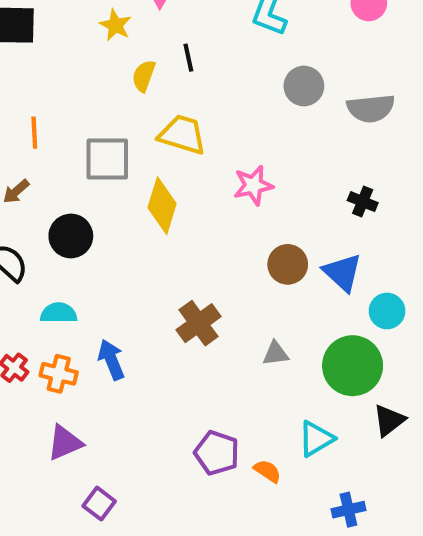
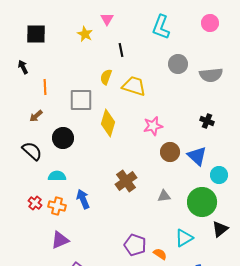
yellow semicircle: (144, 76) -> (106, 77), moved
yellow trapezoid: (182, 135) -> (134, 86), moved
pink star: (253, 185) -> (153, 126), moved

